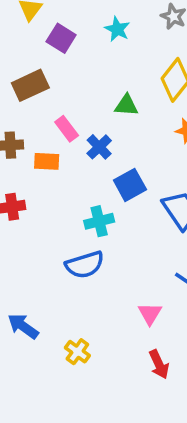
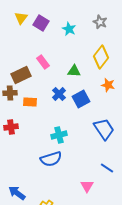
purple square: (61, 38) -> (41, 23), moved
brown rectangle: (30, 85) -> (21, 75), moved
pink rectangle: (67, 129) -> (43, 62), moved
blue square: (130, 185) -> (81, 99), moved

